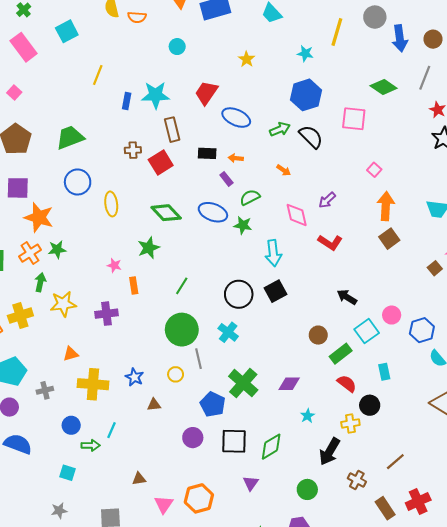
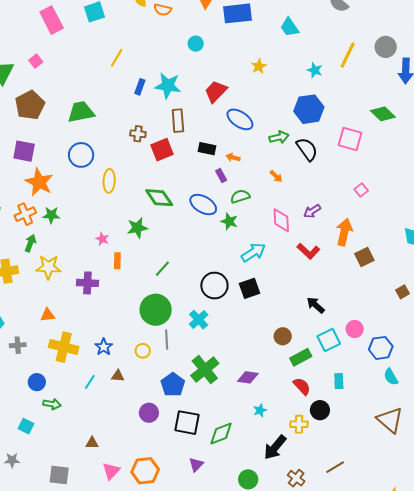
orange arrow: (386, 206) -> (344, 232), moved
cyan arrow: (273, 253) -> (253, 252), turned -125
cyan line: (111, 430) -> (90, 382), moved

